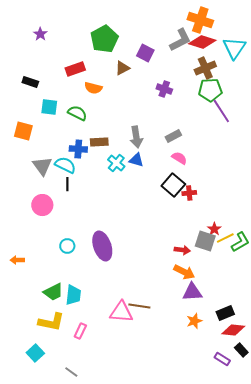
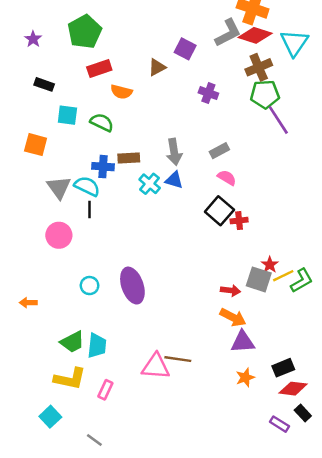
purple star: (40, 34) -> (33, 39), moved
green pentagon: (104, 39) -> (85, 32), moved

